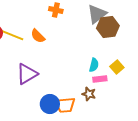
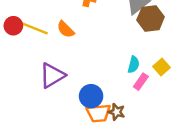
pink rectangle: (100, 79) -> (141, 82), turned -48
brown star: (89, 94) -> (117, 112), moved
blue circle: (50, 104) -> (91, 96), moved

